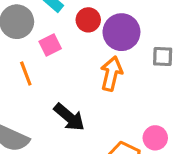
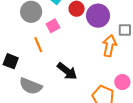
orange arrow: (111, 74) -> (109, 46), moved

